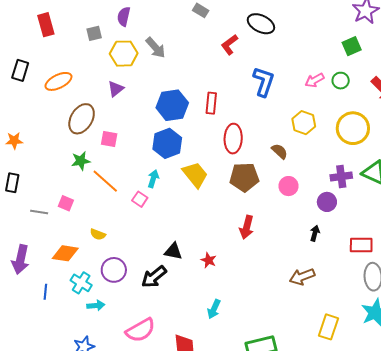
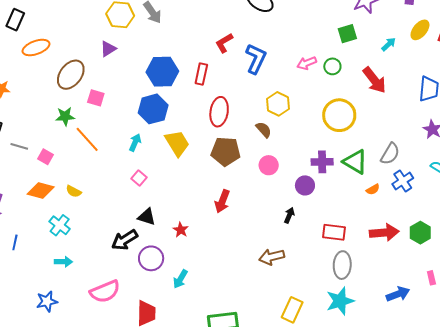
red L-shape: (230, 45) -> (224, 43), moved
orange ellipse: (58, 81) -> (36, 48), moved
yellow hexagon: (304, 123) -> (278, 104), moved
pink square: (140, 199) -> (139, 178), moved
gray line: (39, 212) -> (19, 146), moved
orange diamond: (65, 253) -> (41, 190), moved
purple circle: (114, 270) -> (151, 258), moved
cyan cross: (81, 283) -> (60, 225), moved

